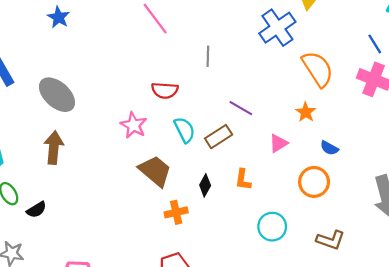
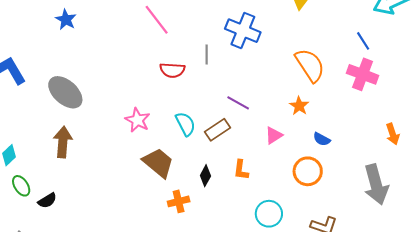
blue cross: (277, 28) -> (243, 31), moved, turned -32
red semicircle: (165, 90) -> (172, 70), moved

